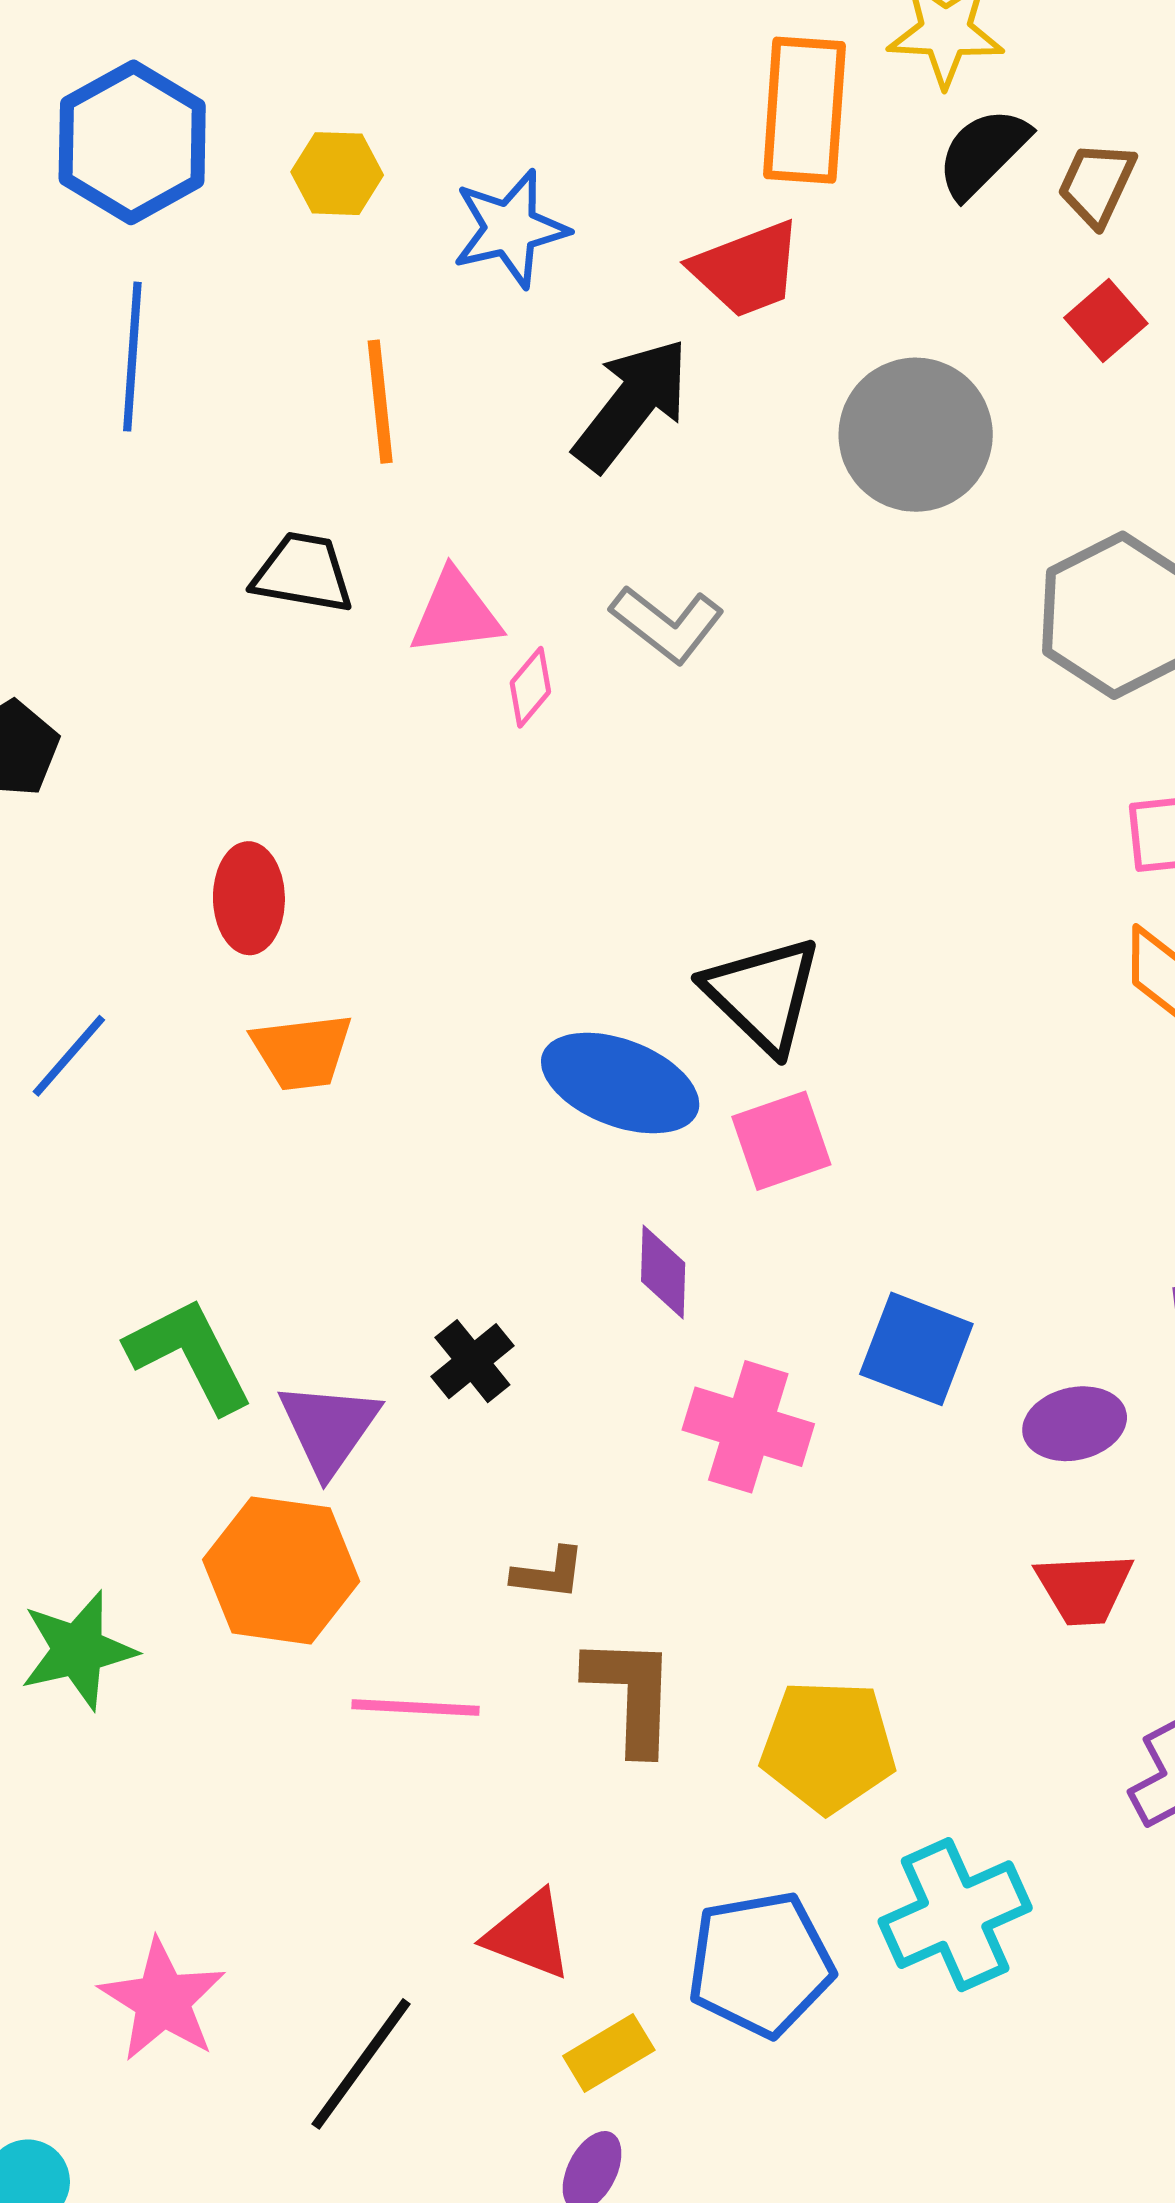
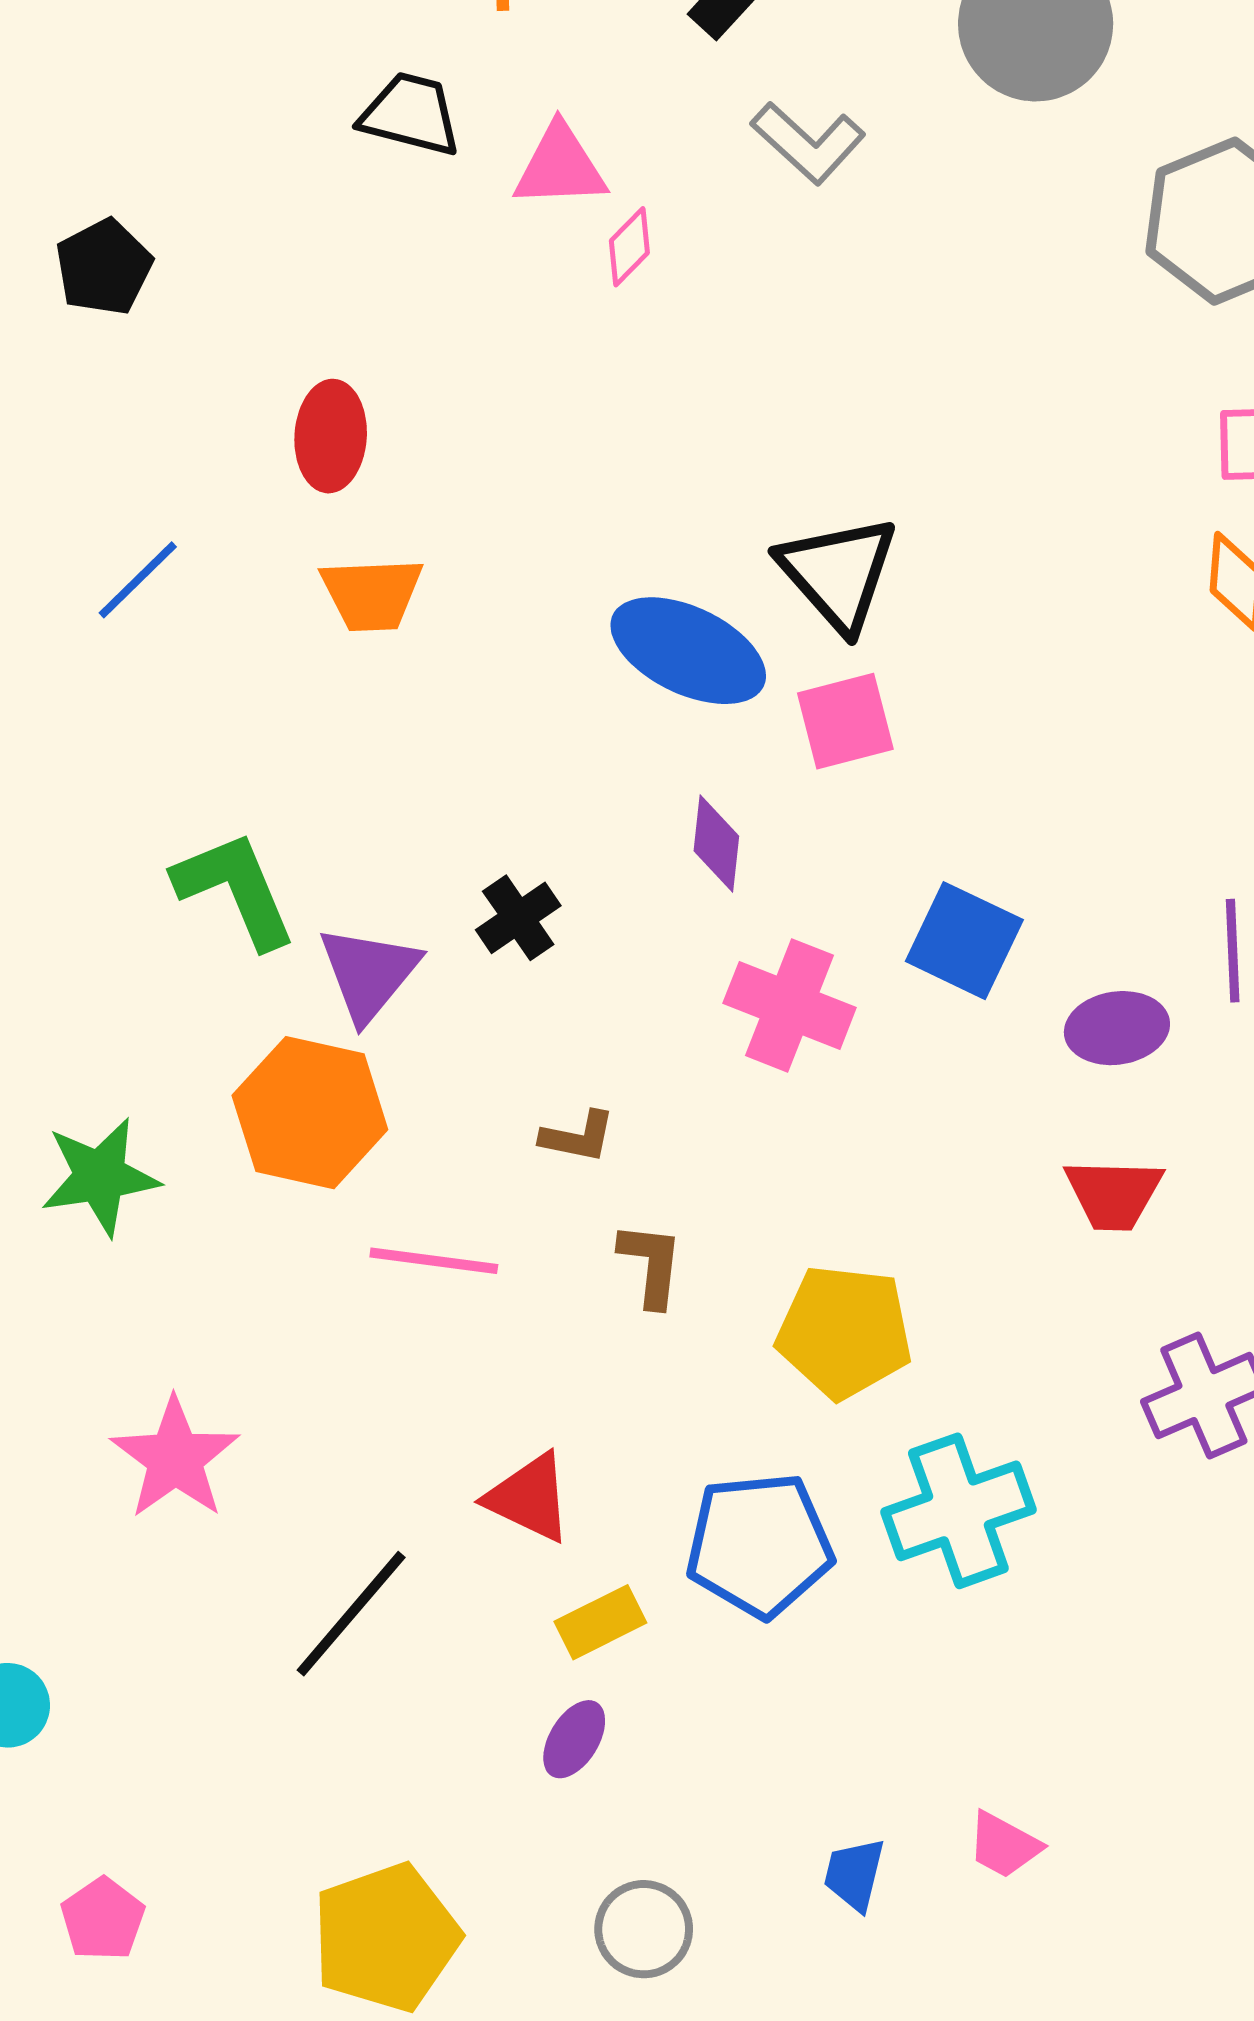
gray L-shape: (667, 624) -> (808, 143), moved
brown L-shape: (631, 1694) -> (651, 1264), size x0.7
pink star: (162, 2000) -> (175, 1458), moved

